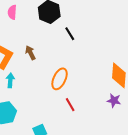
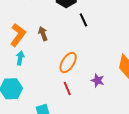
purple star: (114, 101) -> (98, 80), moved
red line: (70, 105) -> (67, 88), moved

